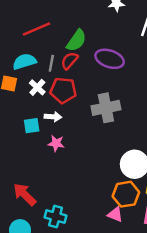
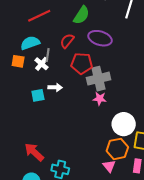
green semicircle: (76, 41) -> (81, 15), moved
gray line: (51, 63) -> (48, 55), moved
red pentagon: (63, 90) -> (82, 63), moved
pink star: (56, 143) -> (100, 99), moved
pink triangle: (115, 214) -> (109, 166), turned 32

